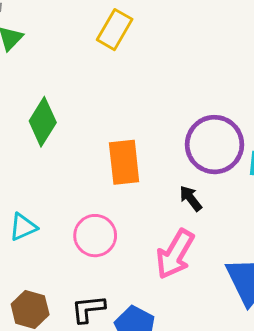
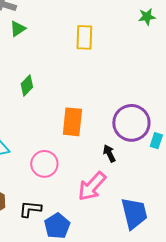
yellow rectangle: (115, 30) -> (84, 37), turned -40
green diamond: (43, 122) -> (27, 85), size x0.7

